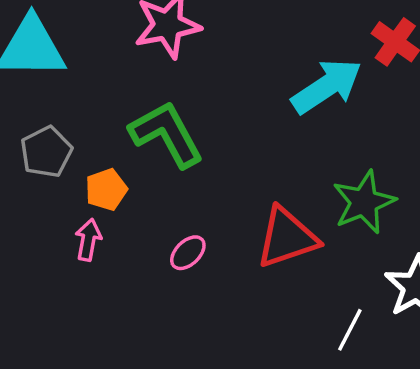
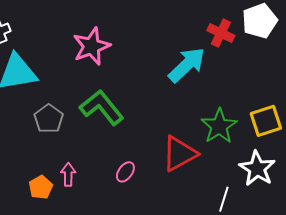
gray pentagon: (46, 152) -> (49, 119), moved
orange pentagon: (106, 190) -> (41, 187), moved

